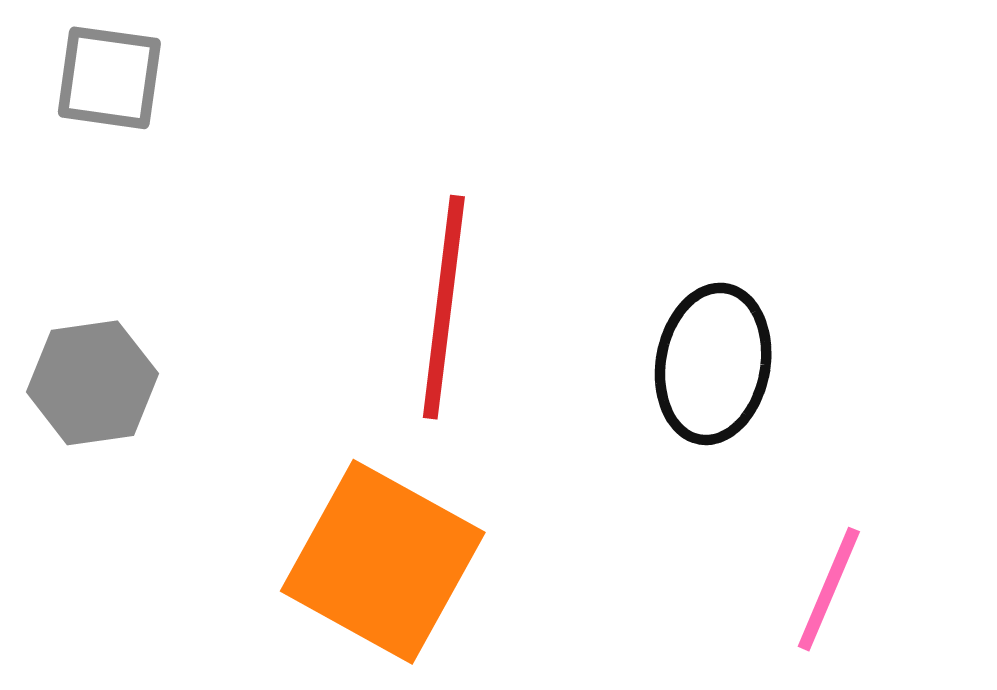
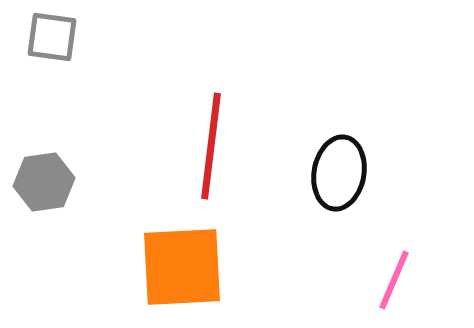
orange square: (383, 562) -> (182, 267), turned -32

